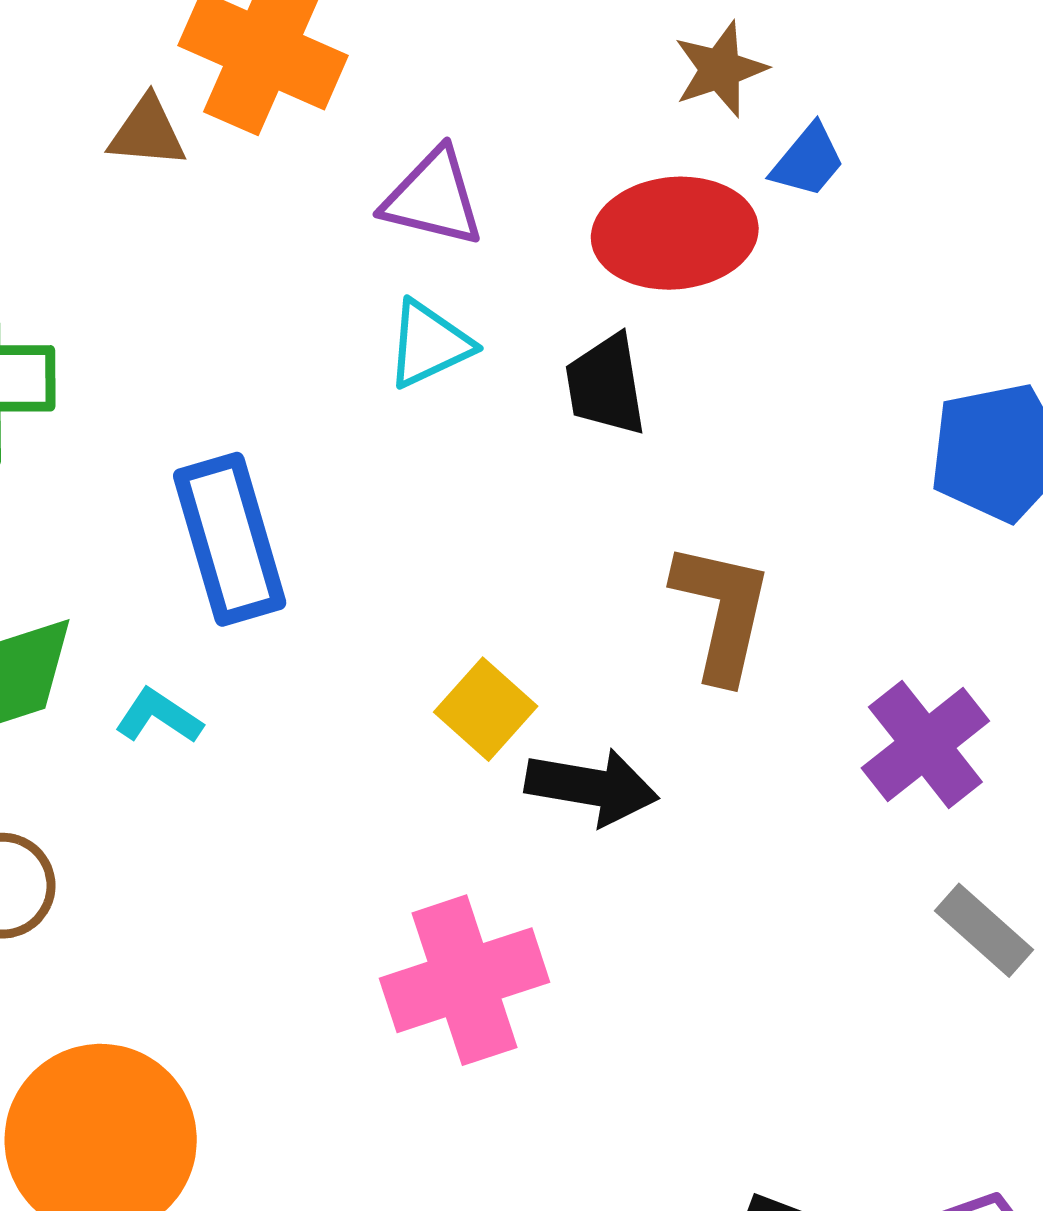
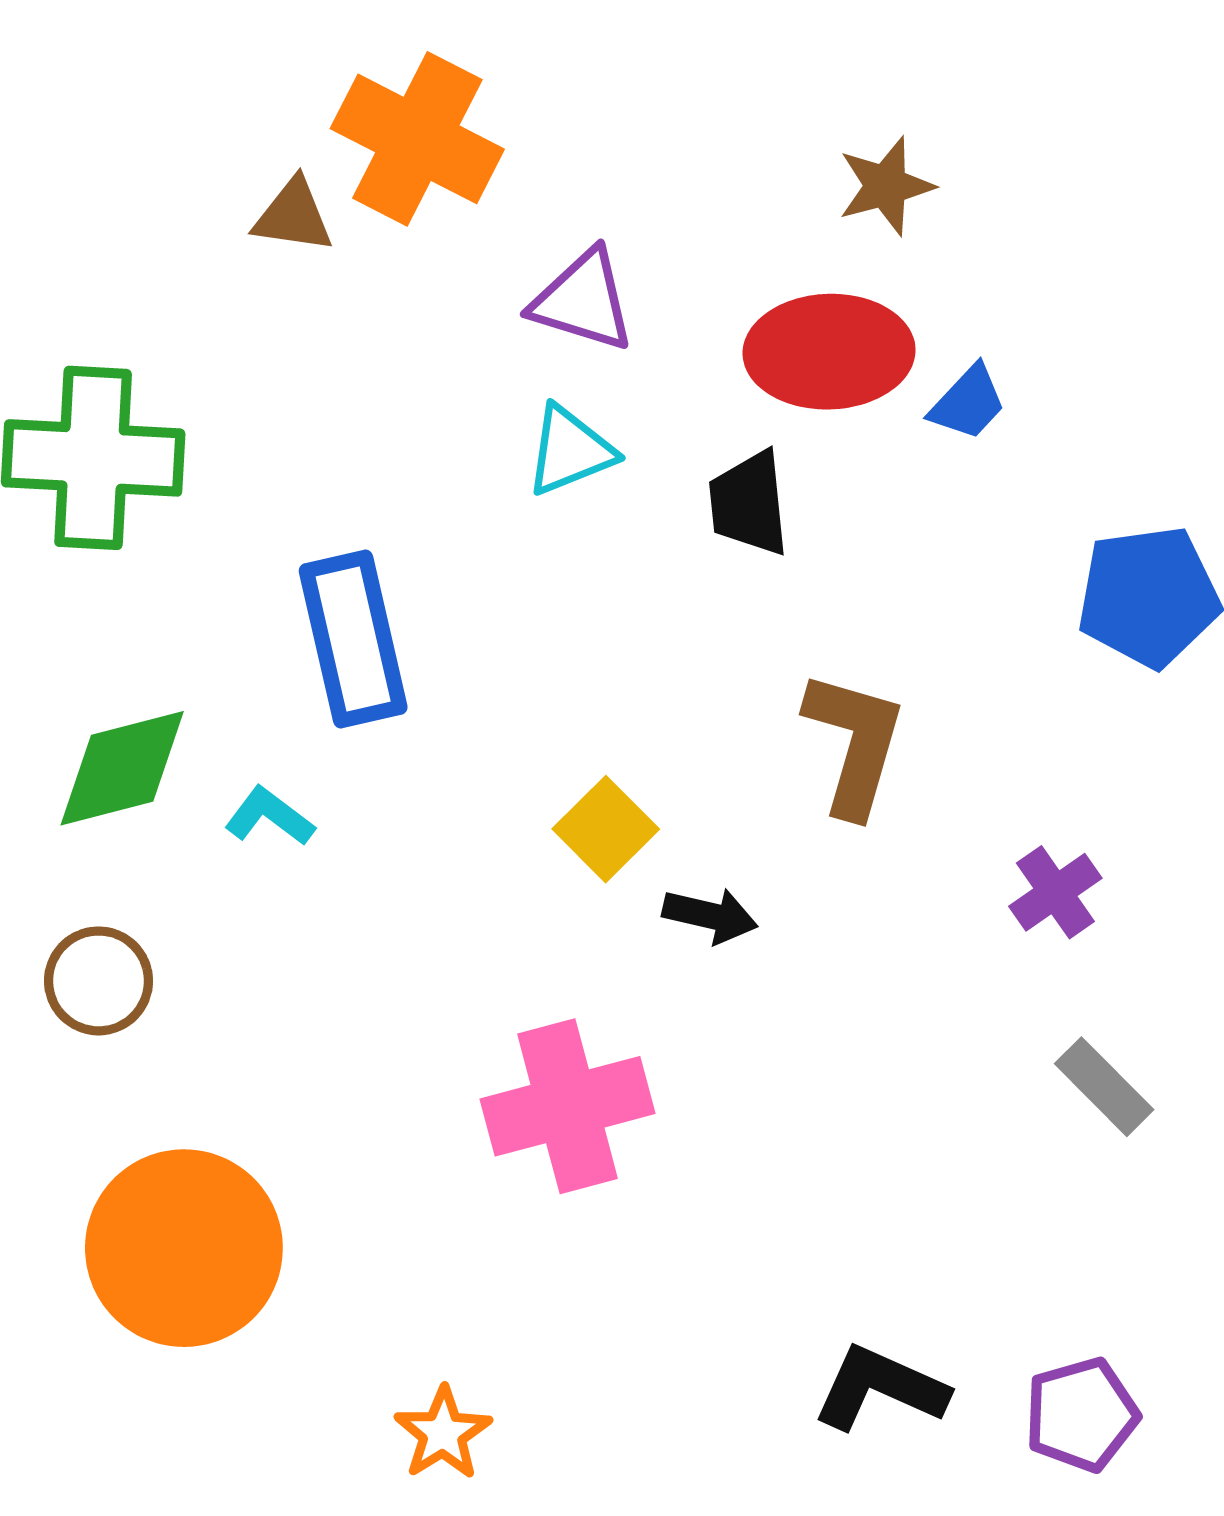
blue trapezoid: (808, 161) -> (968, 403), moved
purple cross: (925, 744) -> (1055, 892), size x0.7
black arrow: (592, 787) -> (710, 915), size x0.7

